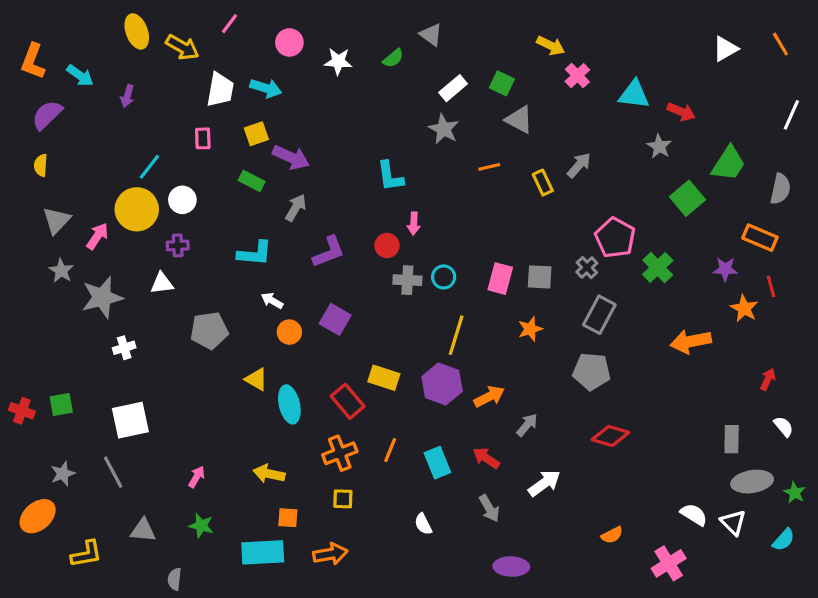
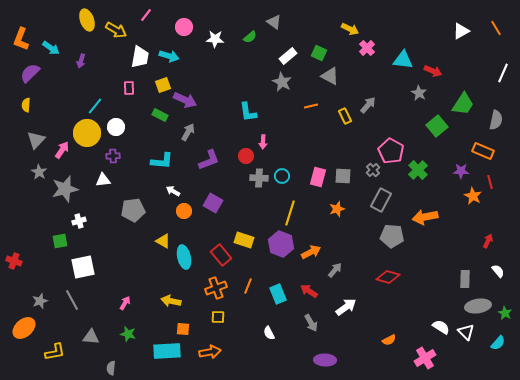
orange arrow: (691, 341) -> (425, 217), moved
gray pentagon: (592, 371) -> (392, 236), moved
green square: (61, 404) -> (60, 241), moved

